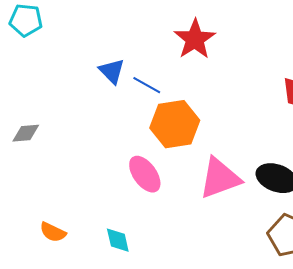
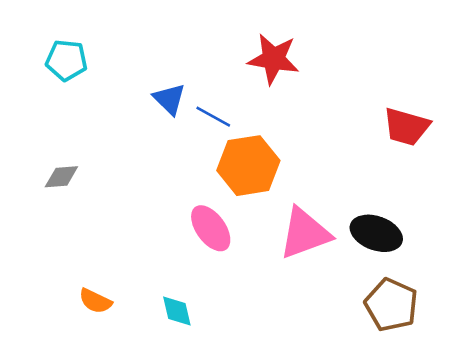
cyan pentagon: (26, 20) -> (66, 60), moved
red star: (195, 39) -> (273, 59), turned -30

